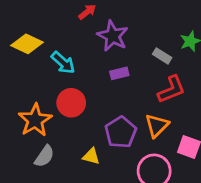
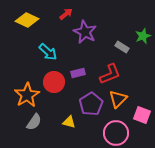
yellow diamond: (27, 44) -> (27, 20), moved
purple rectangle: (119, 73) -> (78, 73), moved
red L-shape: (171, 89) -> (110, 74), moved

